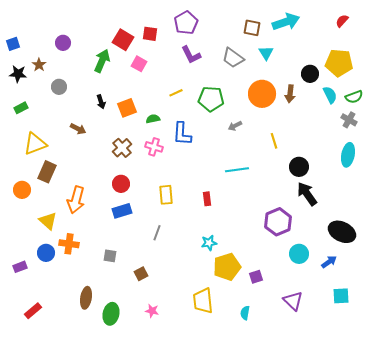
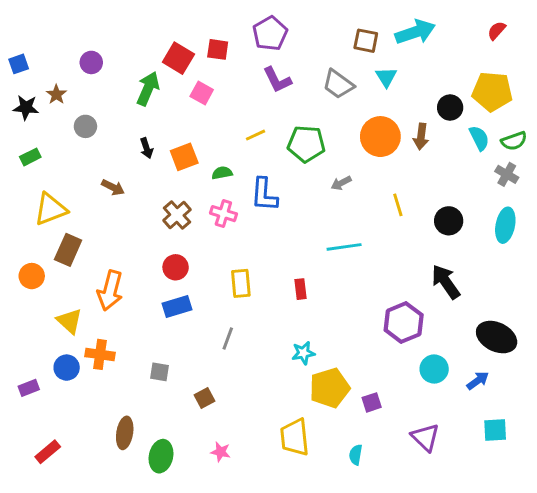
black circle: (299, 167) -> (449, 221), moved

